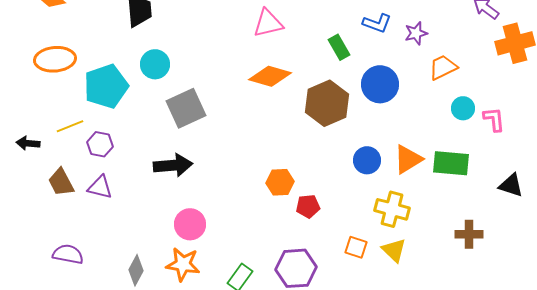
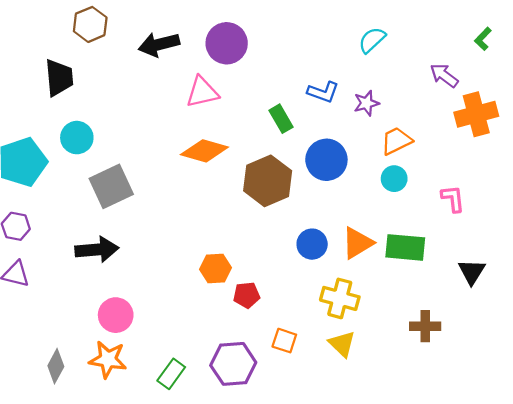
cyan circle: (463, 108) -> (394, 179), moved
black triangle: (511, 185) -> (472, 272), turned 44
orange square: (356, 247) -> (284, 341), moved

